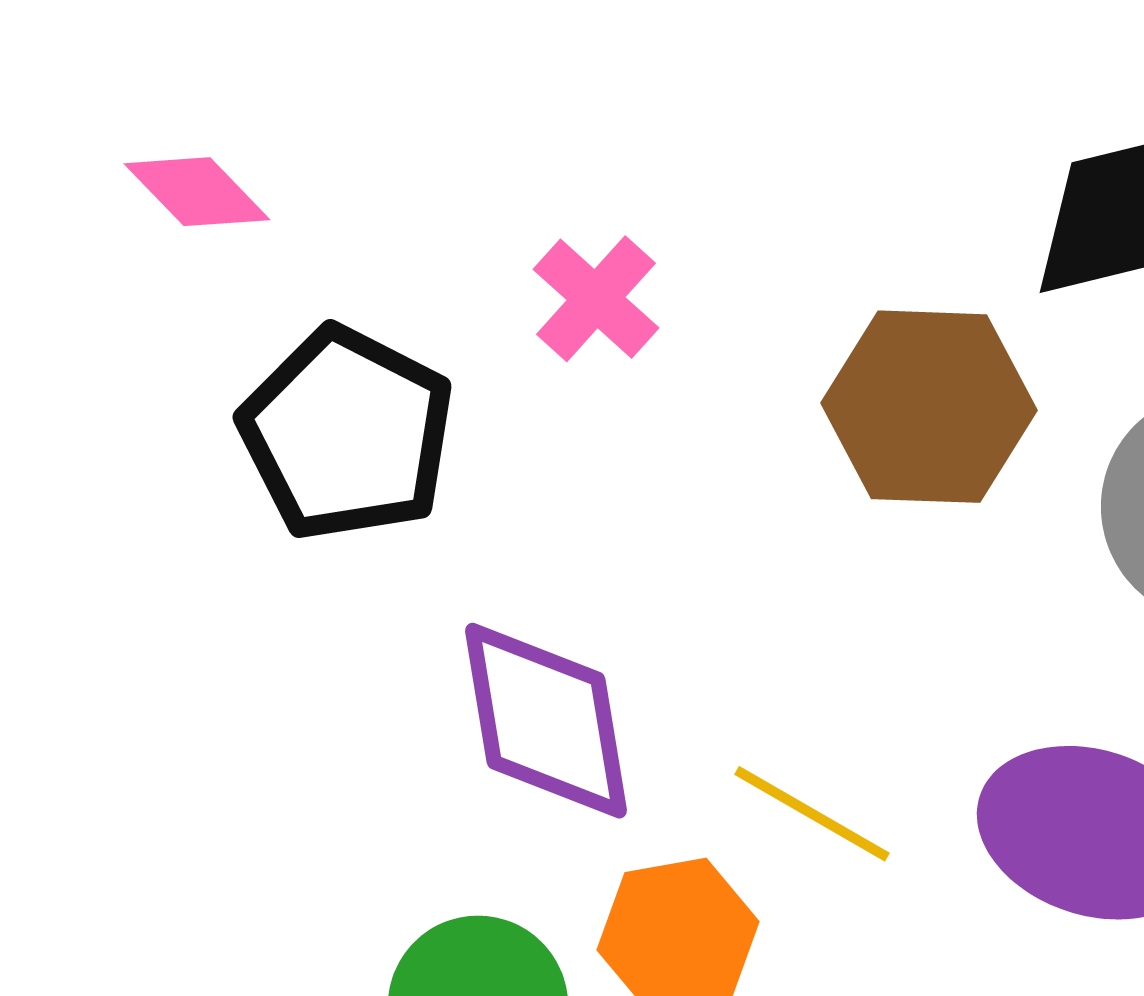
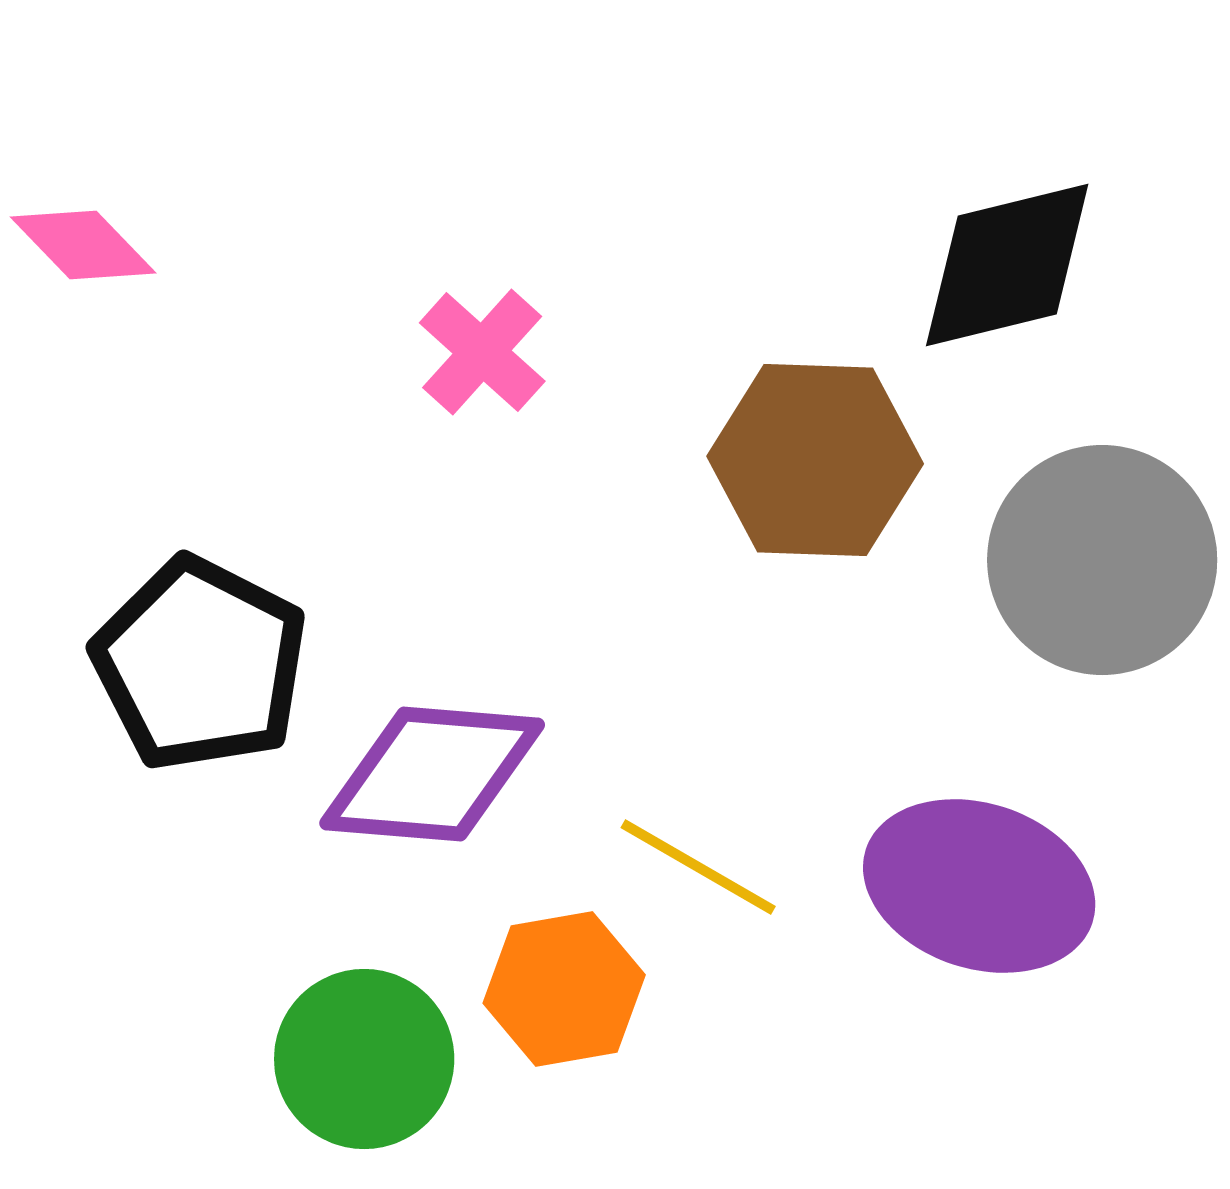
black pentagon: (347, 434) -> (200, 664), moved
purple diamond: (546, 721) -> (432, 774), turned -76

